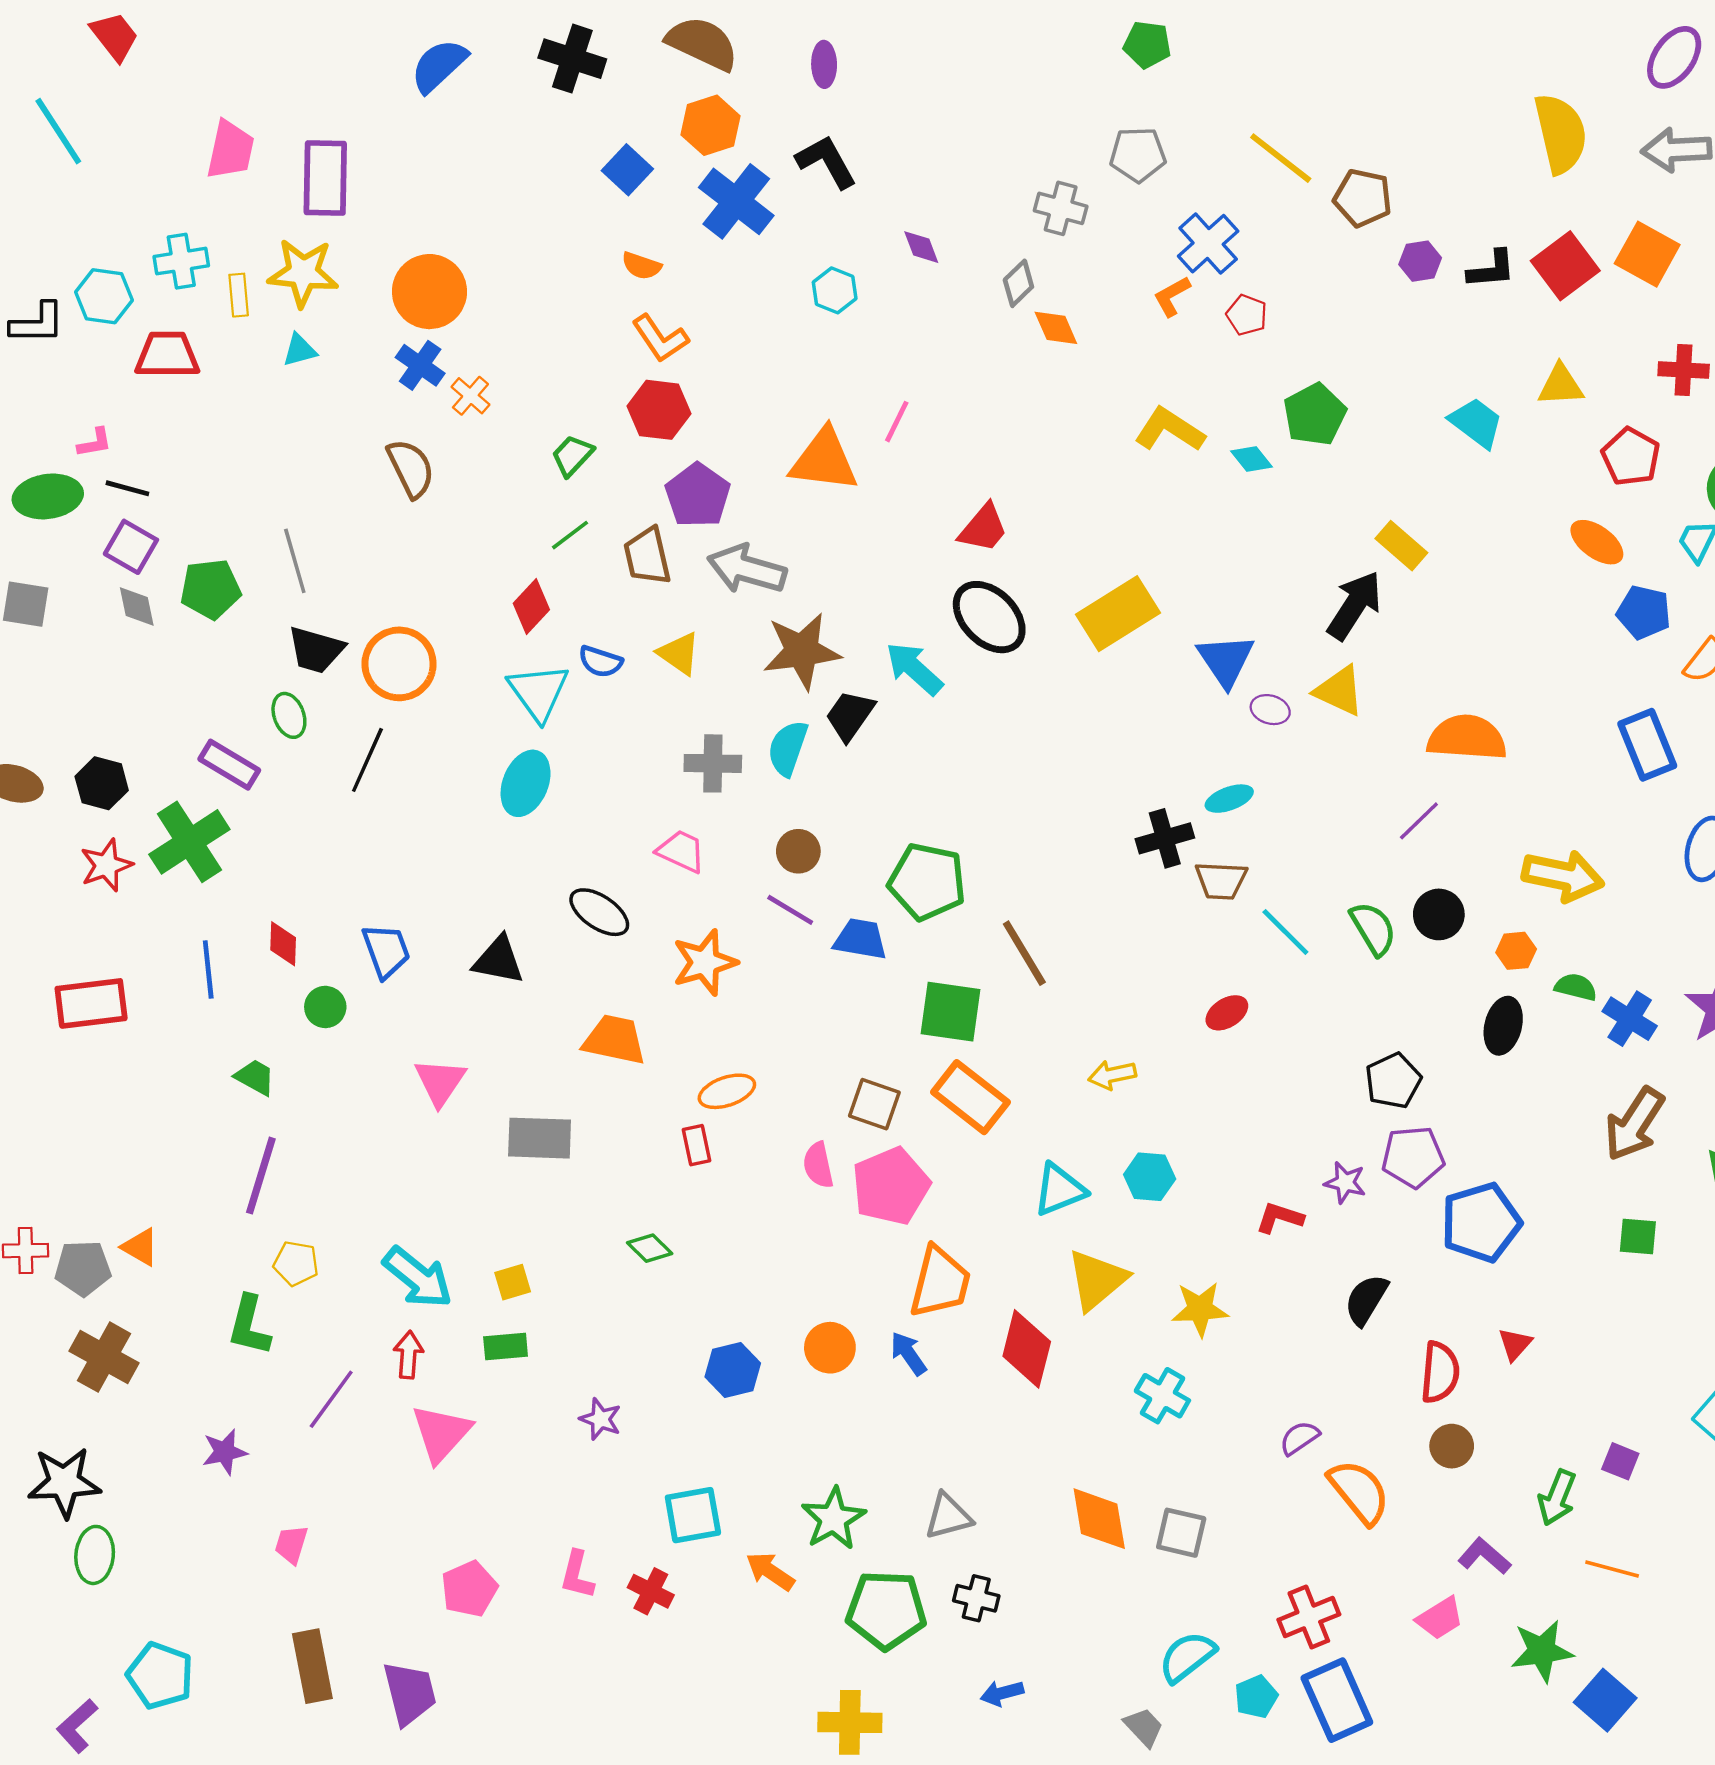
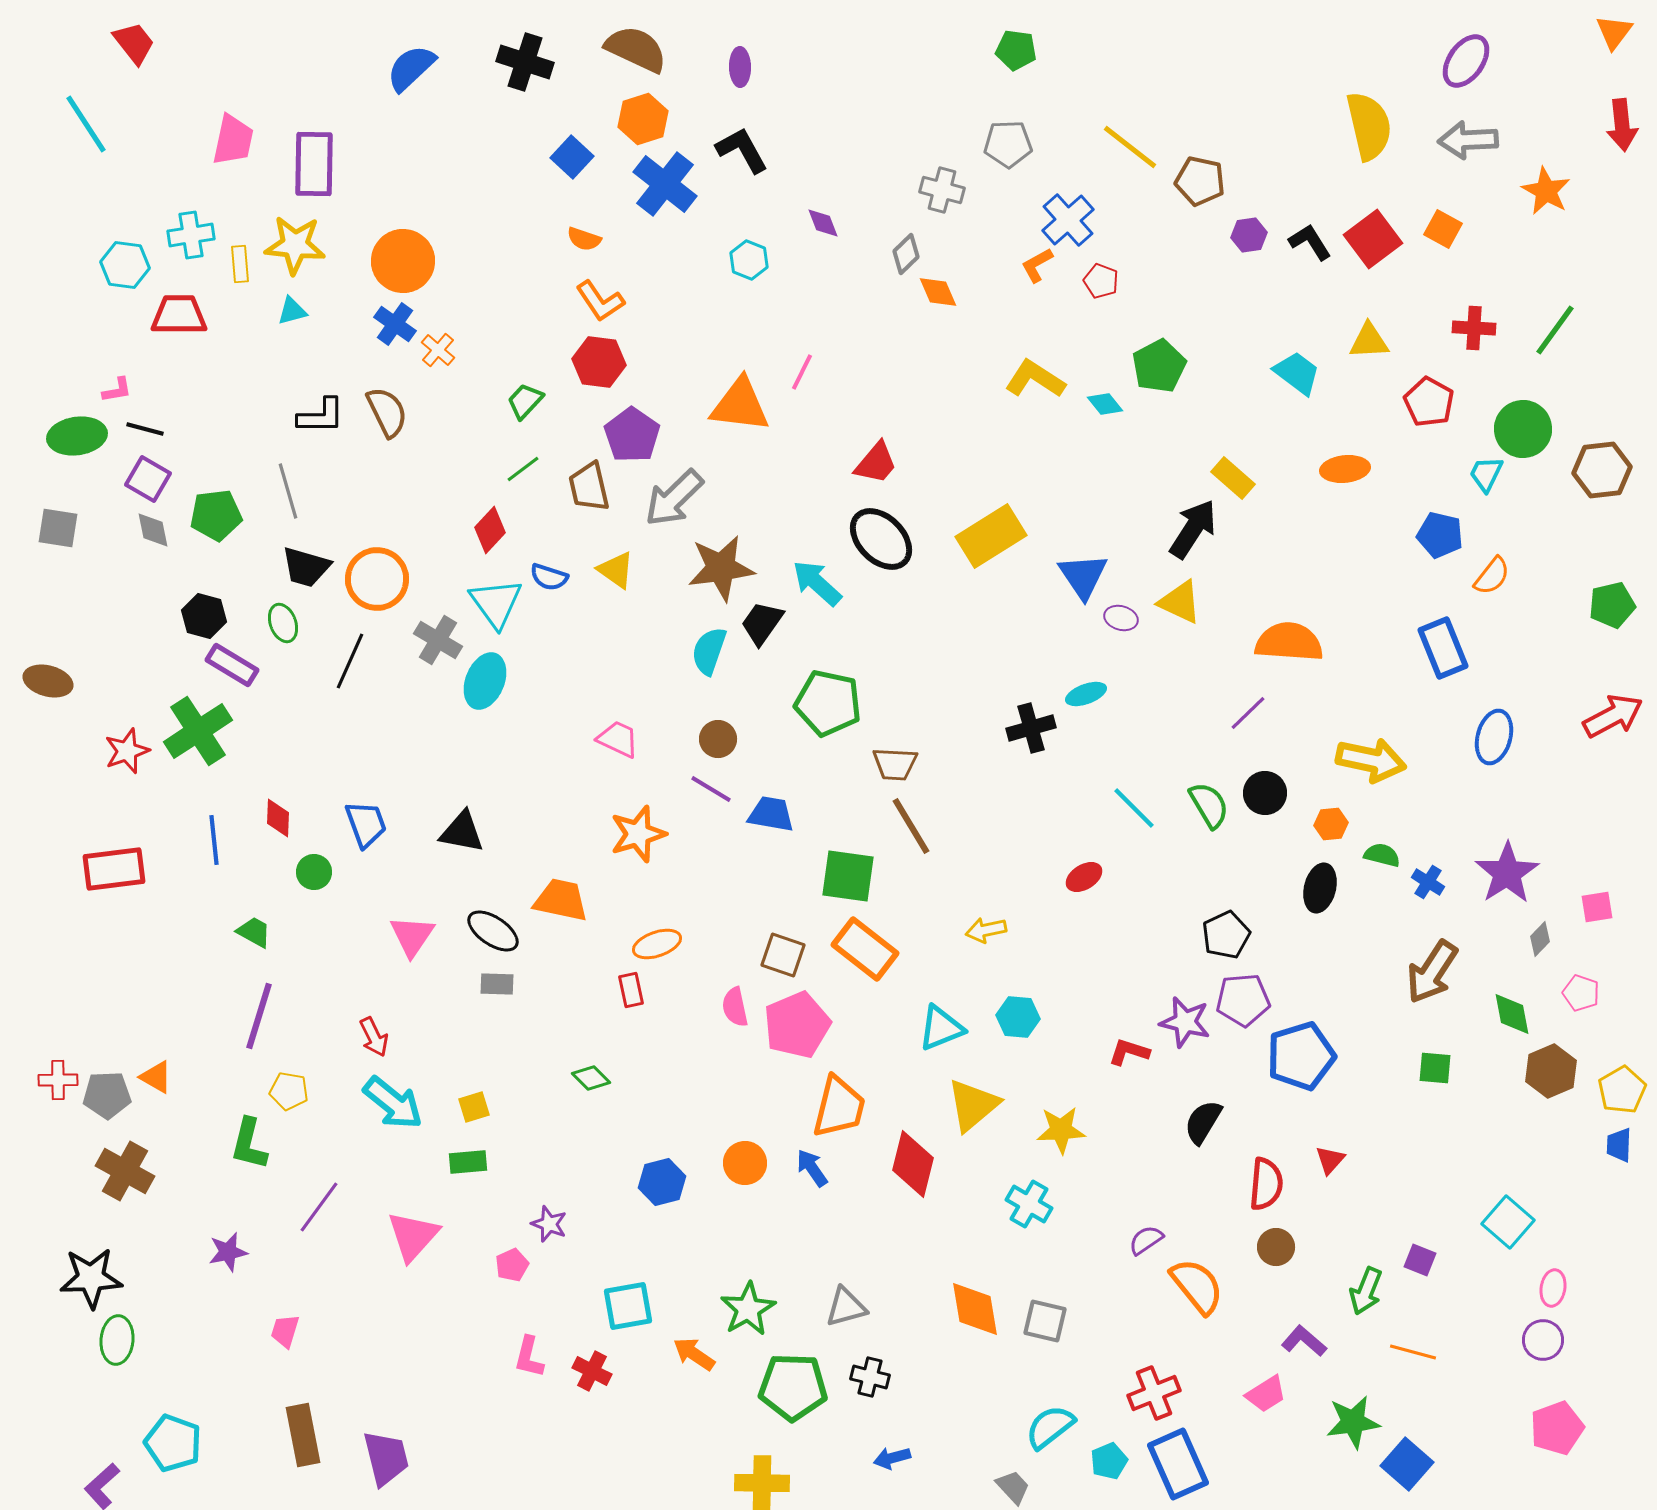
orange square: (1647, 254) -> (1443, 229), size x0.7
black L-shape: (1491, 269) -> (1310, 242), turned -117
black L-shape: (37, 323) -> (321, 416), moved
orange ellipse: (1597, 542) -> (1345, 469), moved, turned -42
gray arrow: (747, 569) -> (674, 498), turned -60
gray cross: (713, 763) -> (438, 640), moved, turned 30
black hexagon: (102, 783) -> (204, 616), moved
brown trapezoid: (1221, 881) -> (895, 764), moved
green pentagon: (927, 882) -> (828, 703), moved
black ellipse: (599, 912) -> (493, 931), moved
blue cross: (1630, 1019) -> (1428, 882), size x0.7
gray rectangle: (540, 1138) -> (497, 984), size x0.6
purple star: (1345, 1183) -> (1185, 1022), size x1.4
red arrow: (408, 1355) -> (374, 1037), moved, turned 150
pink pentagon: (469, 1589) -> (512, 1265), moved, size x0.7

